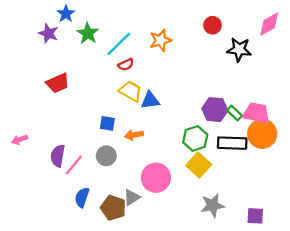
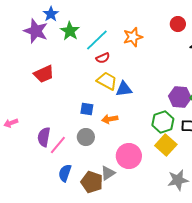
purple star: (49, 33) -> (36, 31), size x1.4

